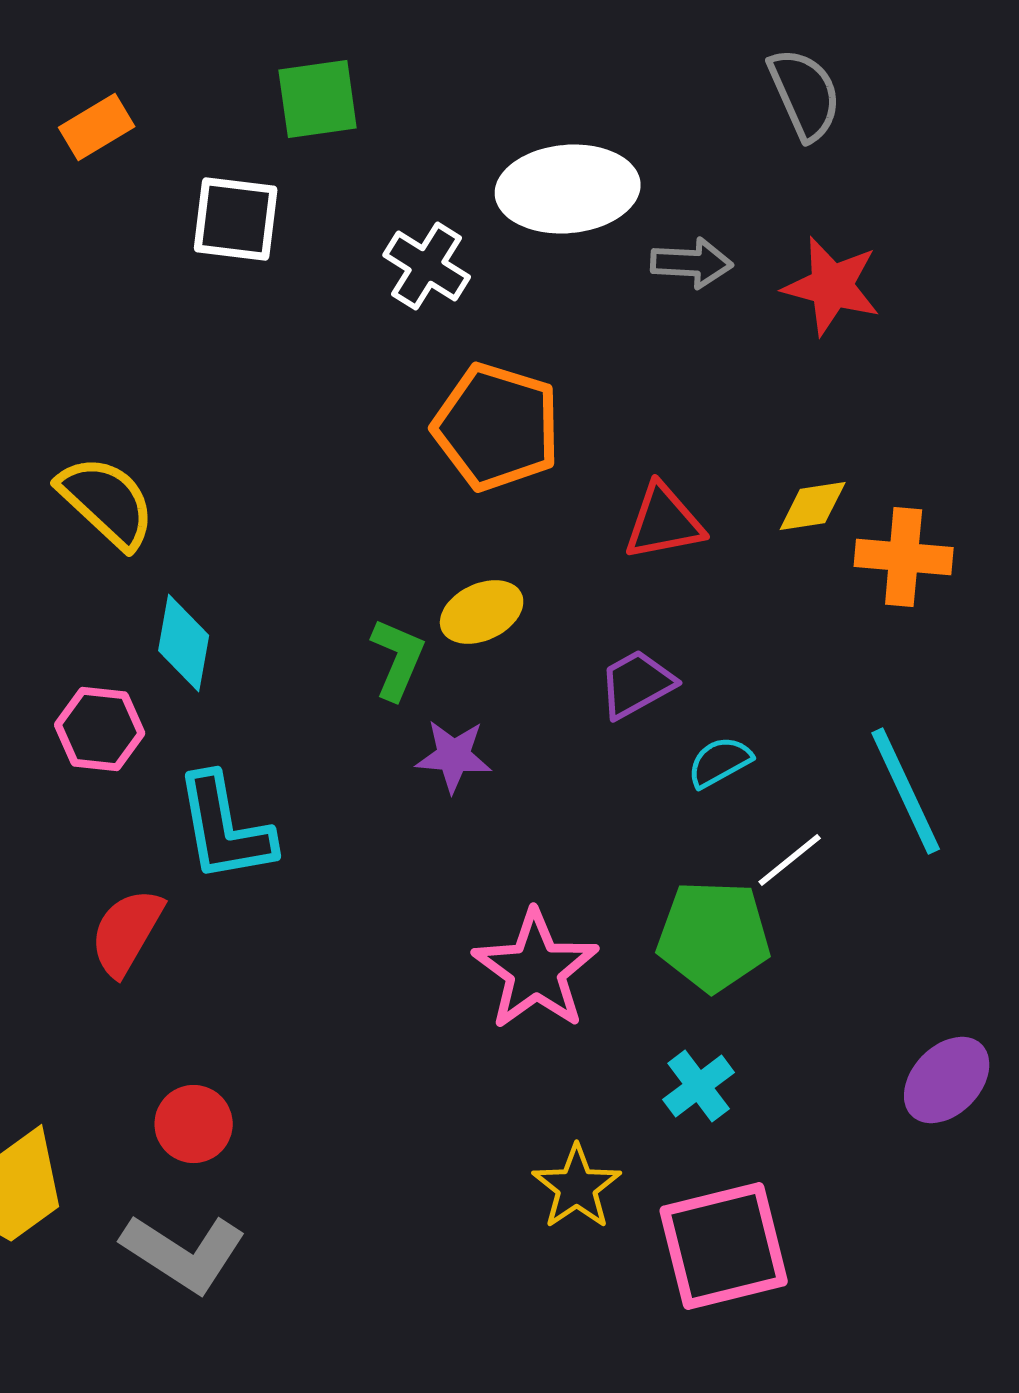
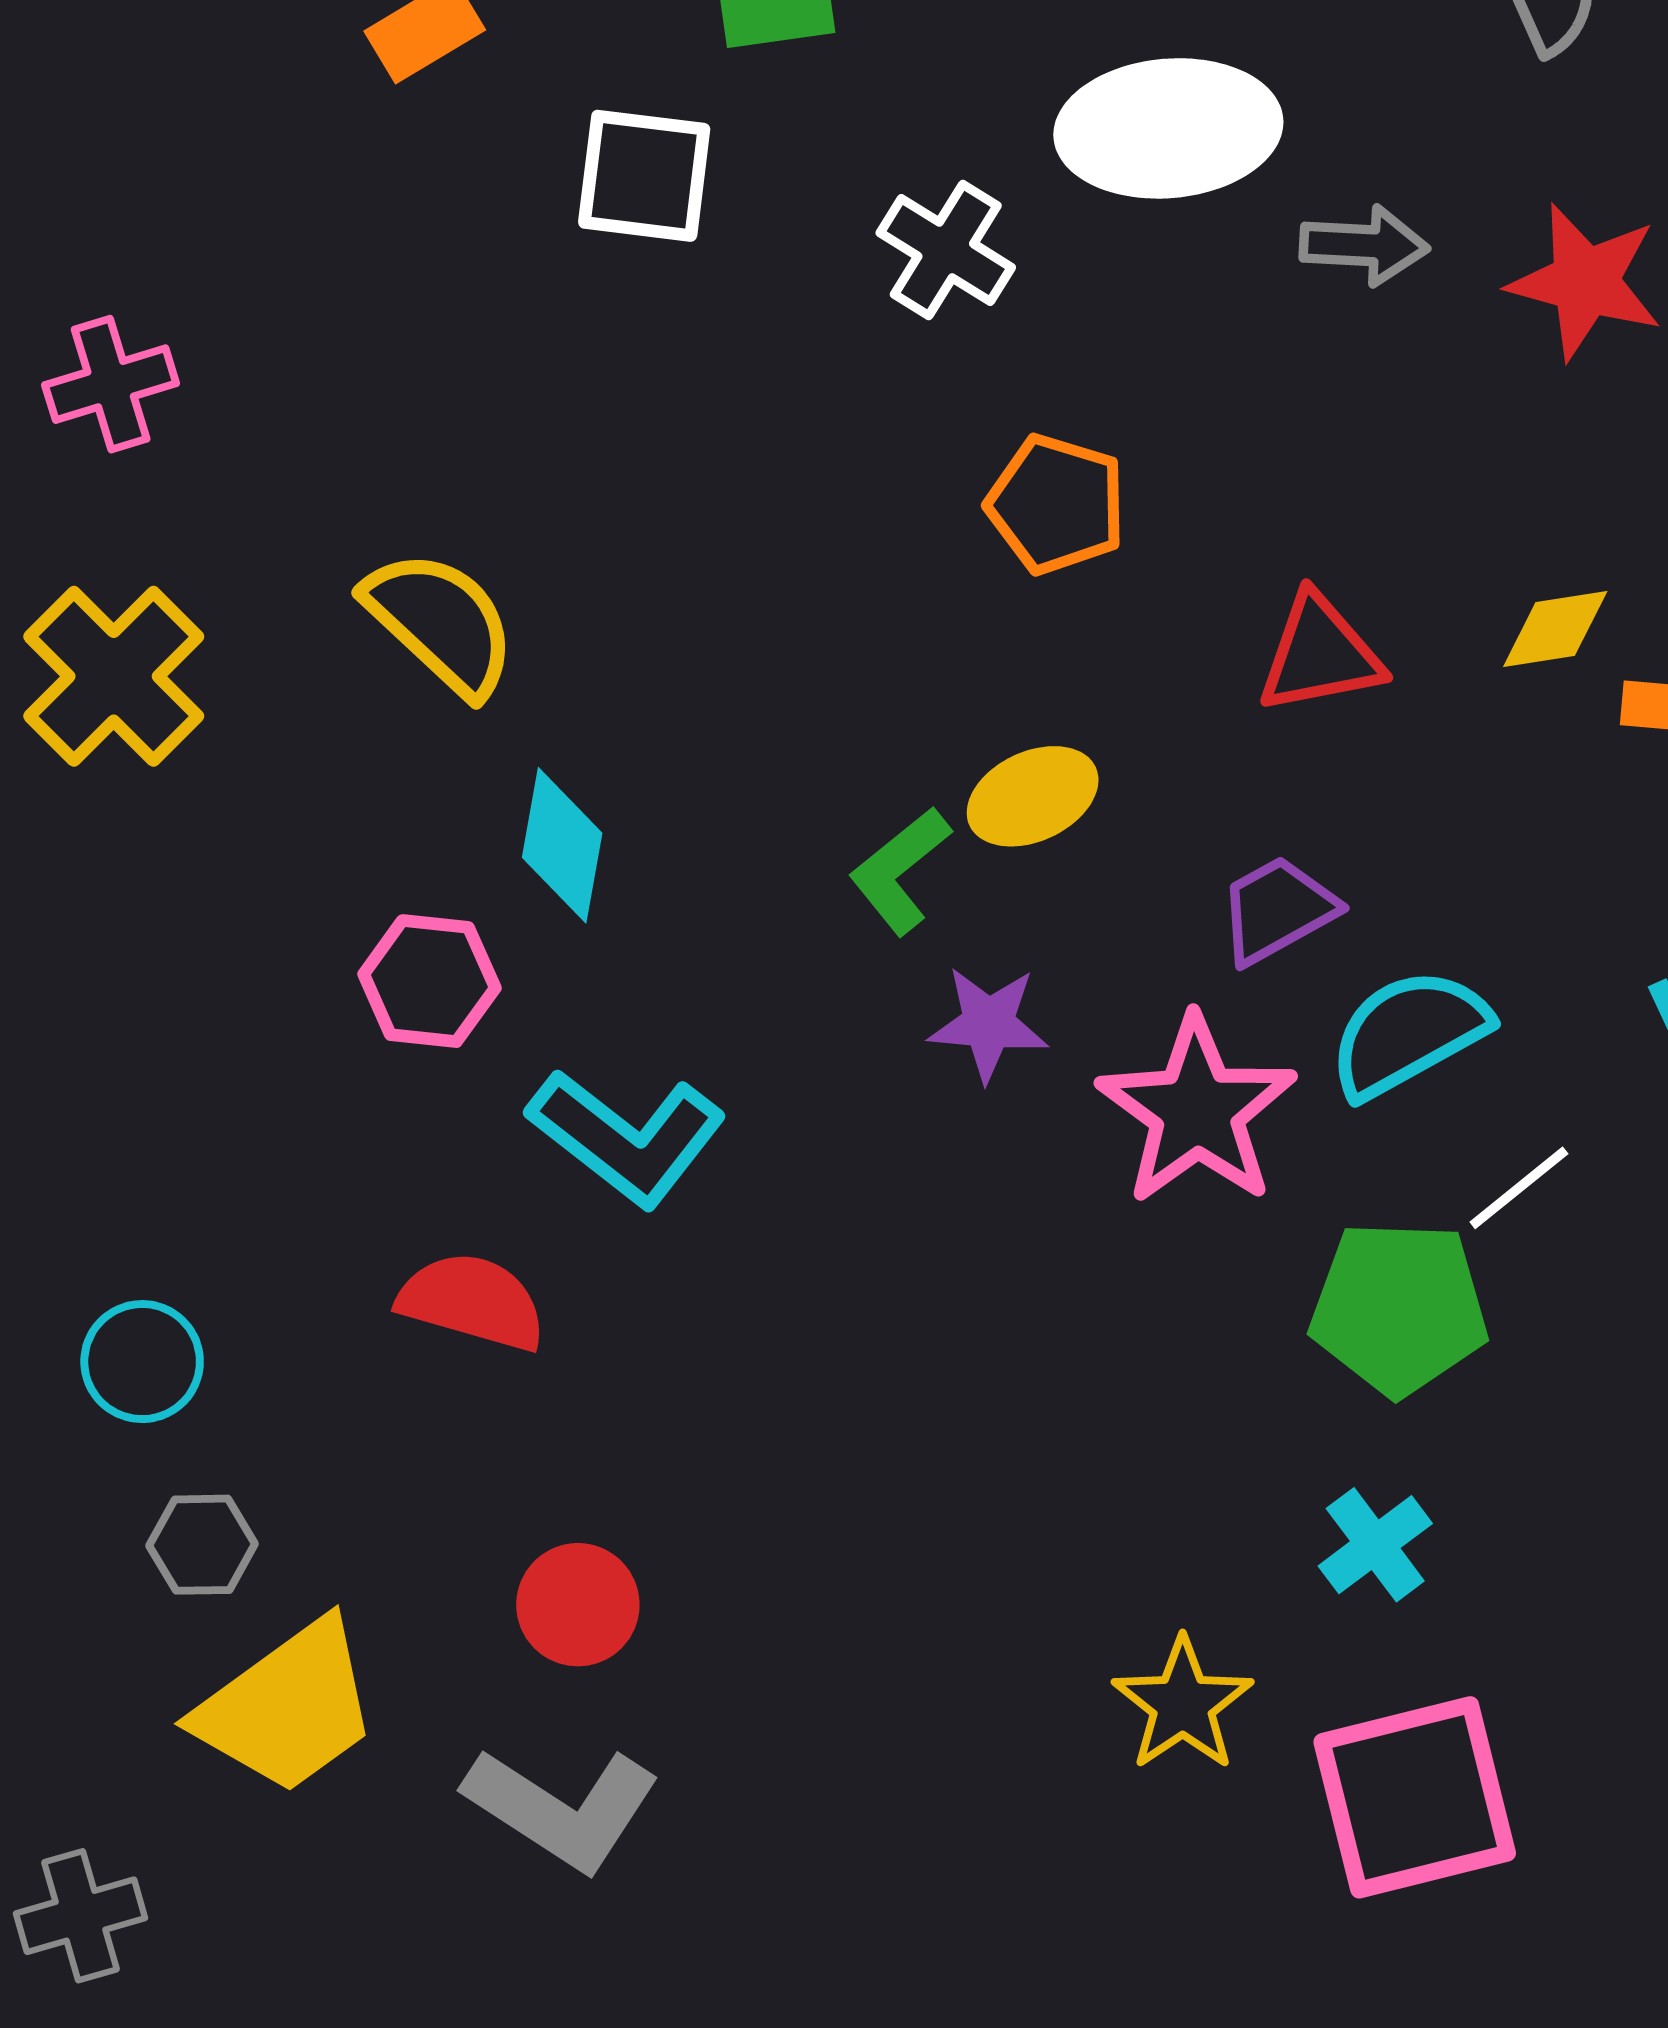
orange pentagon: (497, 427) -> (1056, 504), size x0.7
green L-shape: (398, 659) -> (900, 871), turned -152
cyan semicircle: (720, 762) -> (1408, 1033), size x1.6
cyan L-shape: (225, 828) -> (627, 1137), turned -42
red semicircle: (127, 932) -> (472, 1302), turned 76
pink star: (536, 970) -> (1197, 1111), moved

